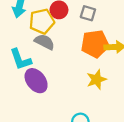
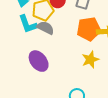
cyan L-shape: (21, 59) -> (28, 24), moved

